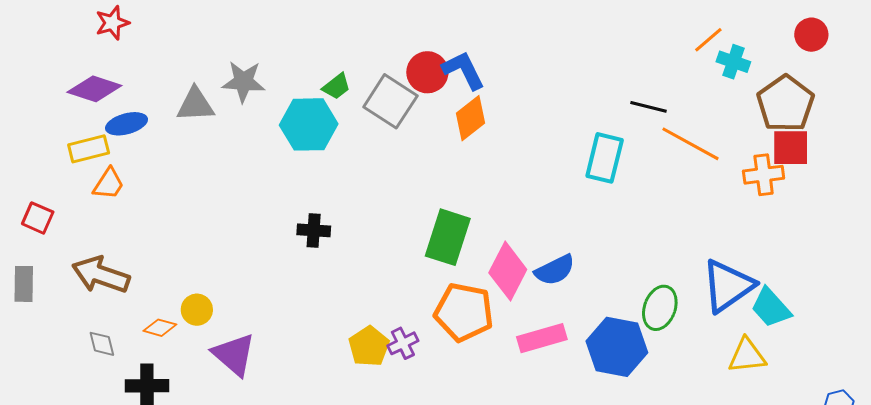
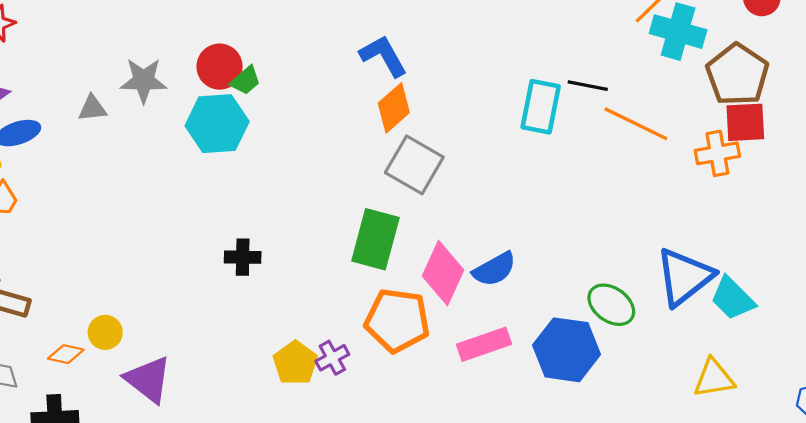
cyan cross: (733, 62) -> (678, 32), size x1.5
red circle: (427, 72) -> (220, 67), moved
gray square: (390, 101) -> (414, 165), moved
gray triangle: (195, 105) -> (92, 108), size x0.7
cyan rectangle: (605, 158) -> (541, 107), moved
black cross: (314, 230) -> (243, 257), moved
green ellipse: (660, 308) -> (611, 305), turned -72
yellow triangle: (747, 356) -> (714, 378), moved

